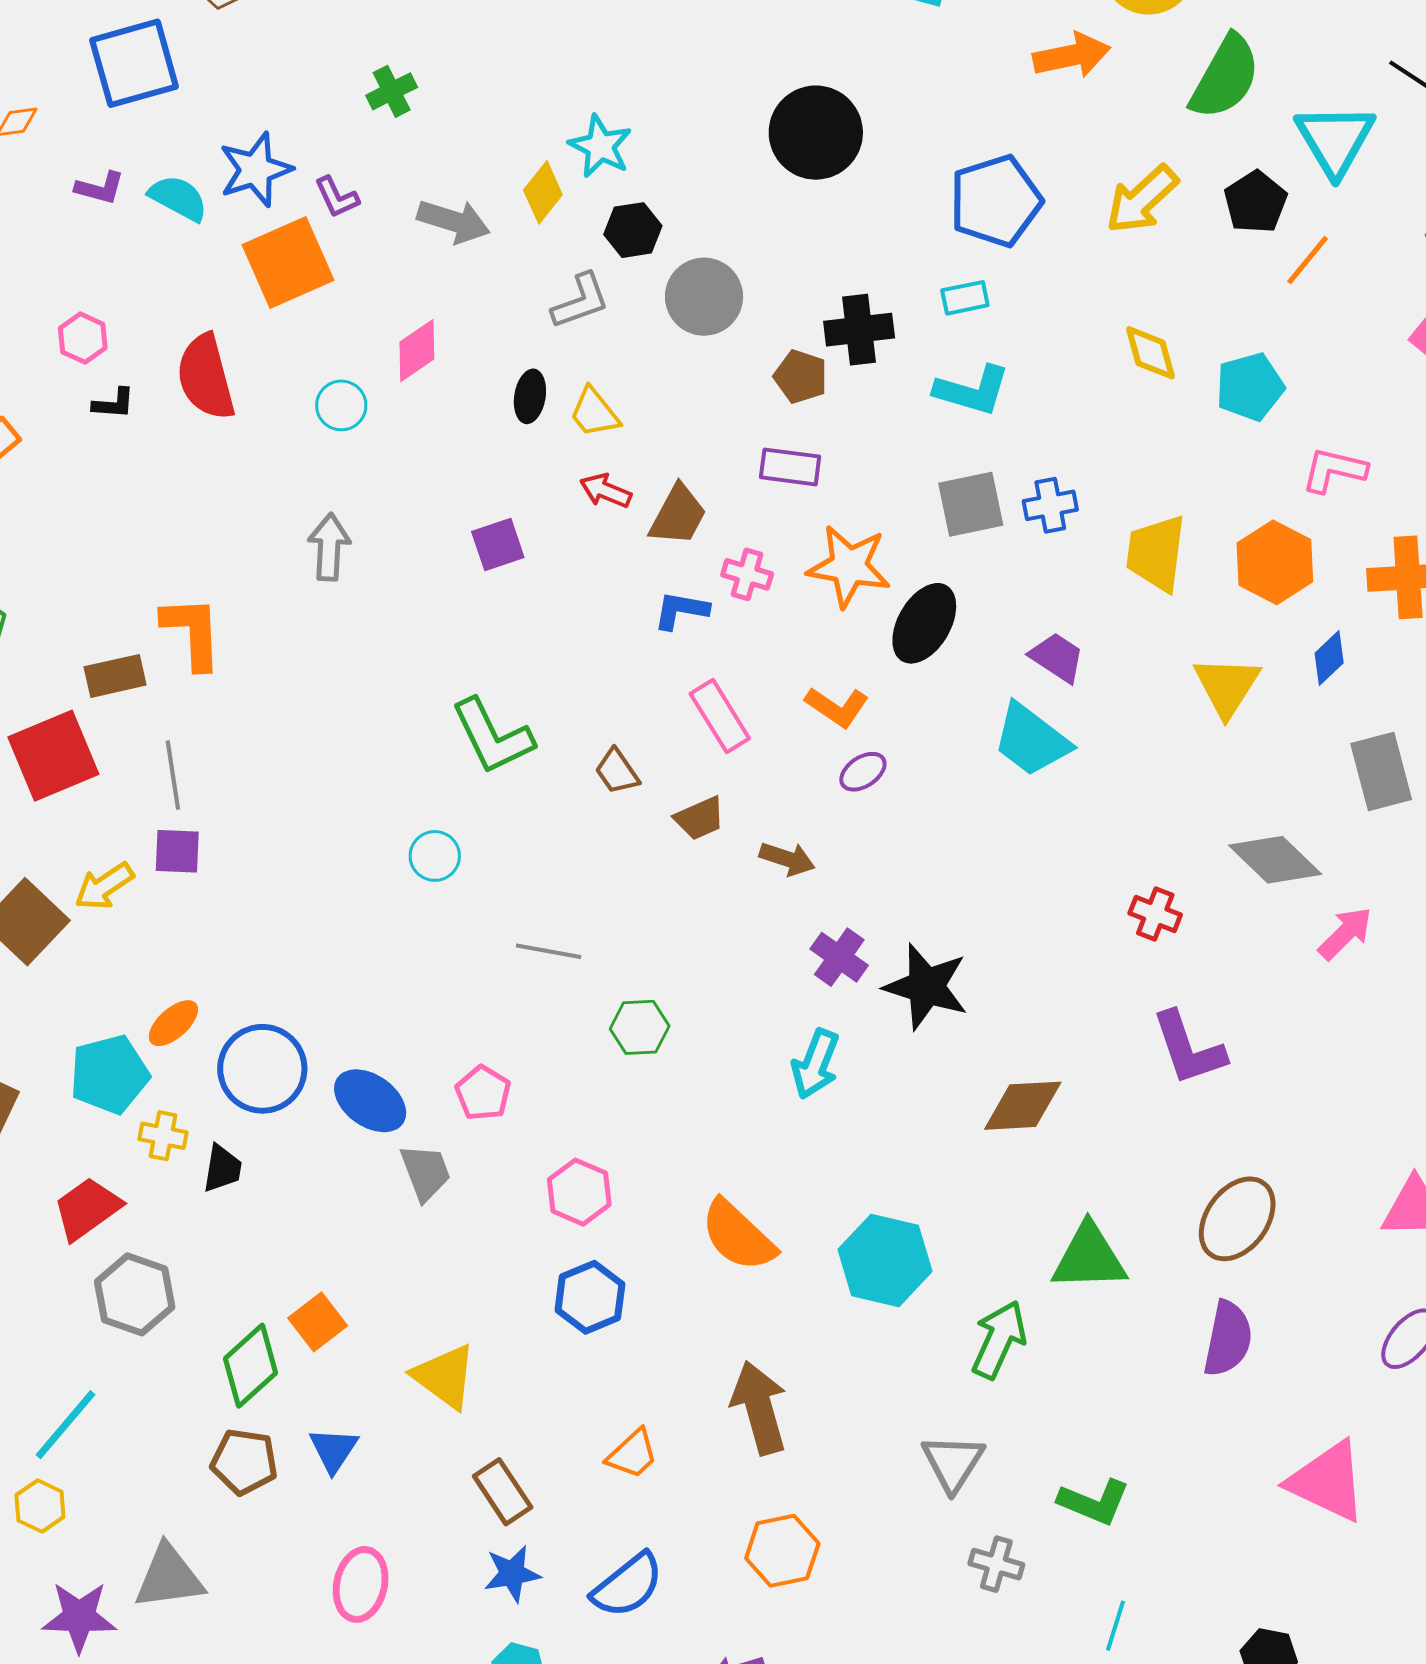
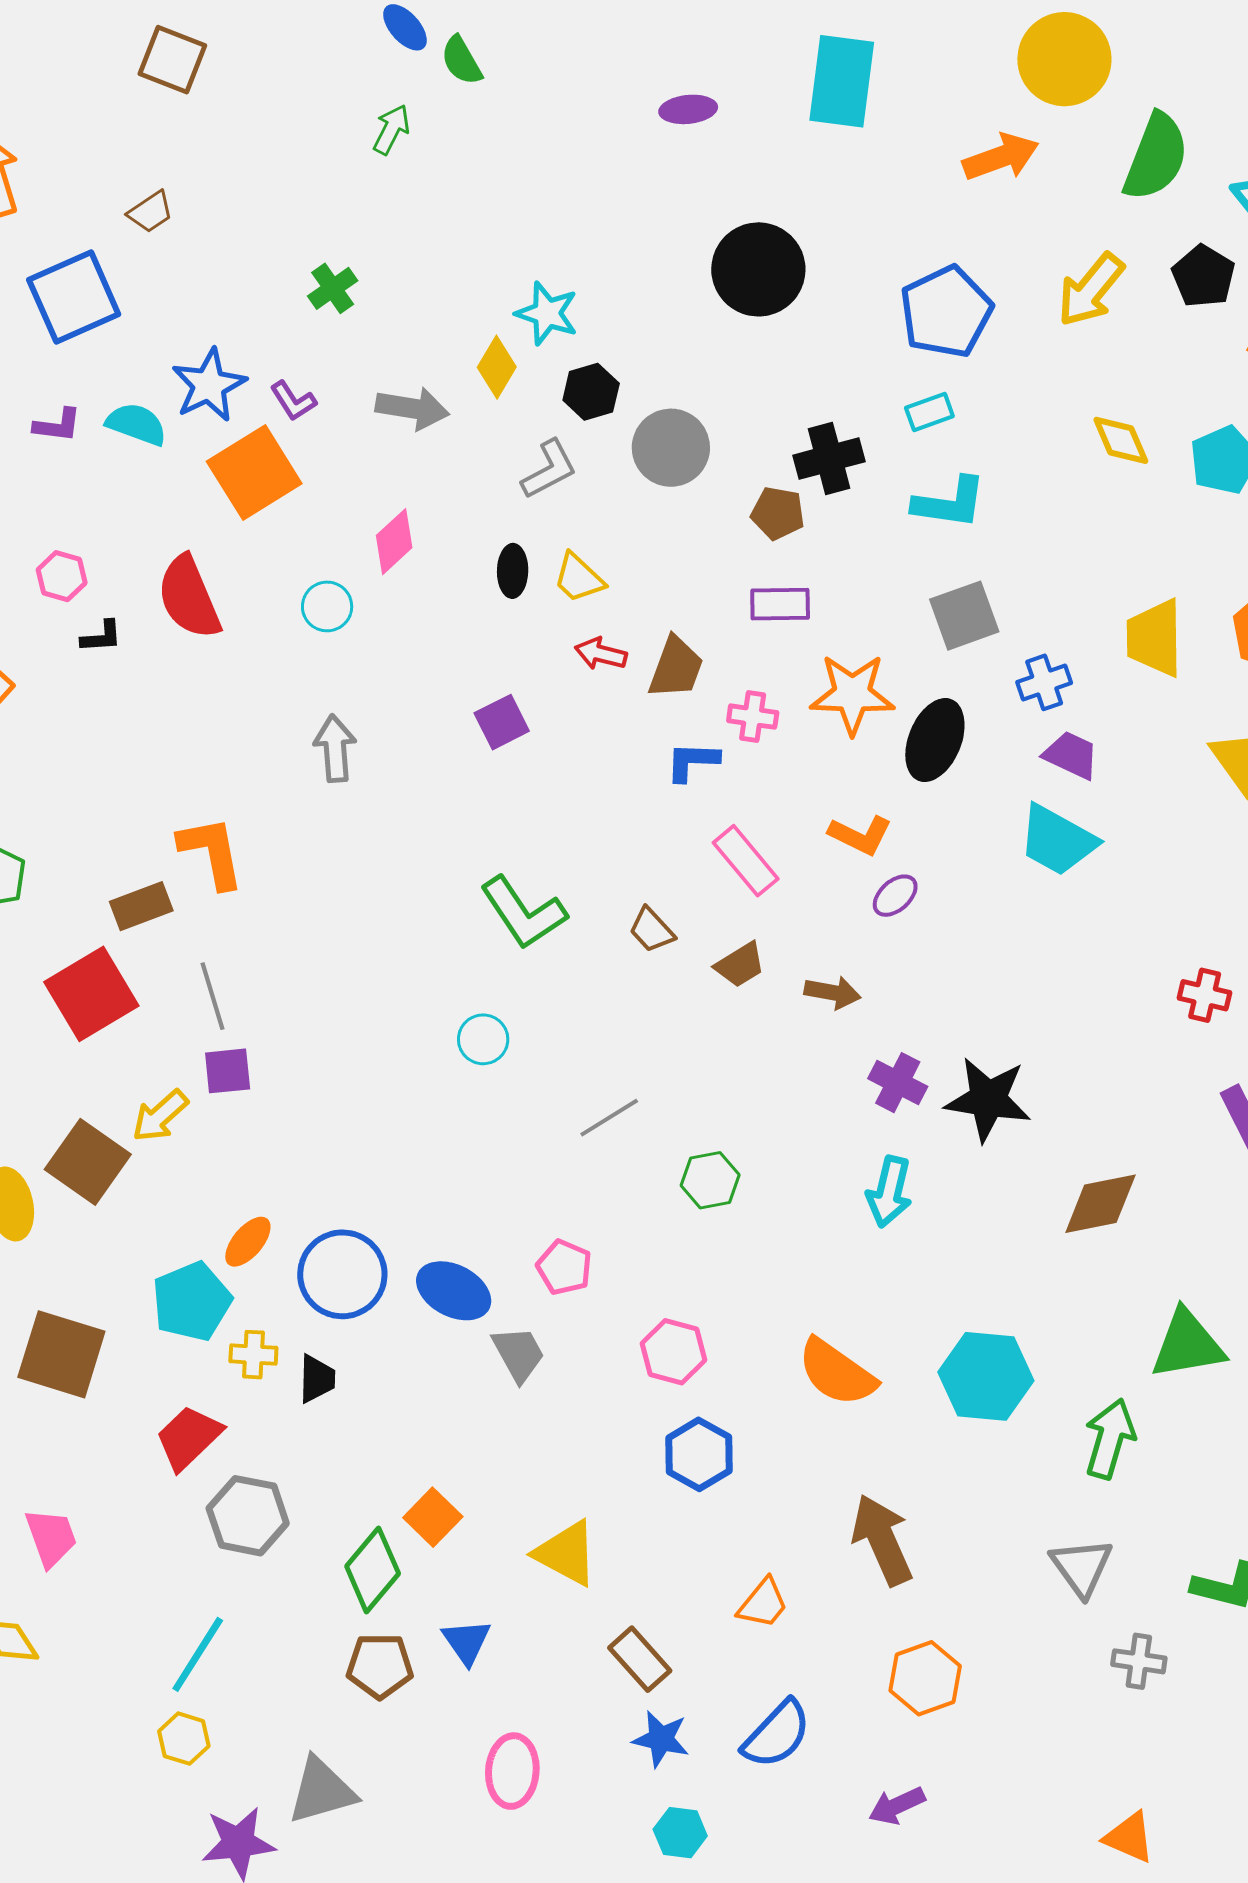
blue cross: (1050, 505) -> (1044, 682), moved
gray line: (549, 951) -> (609, 1118), turned -34
blue star: (512, 1574) -> (661, 1739), turned 30

